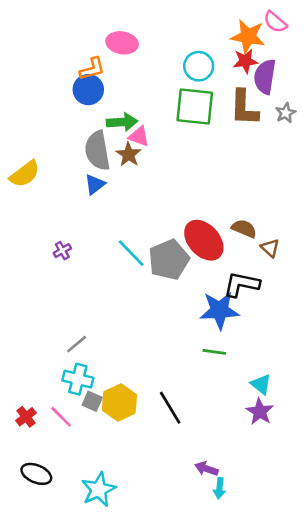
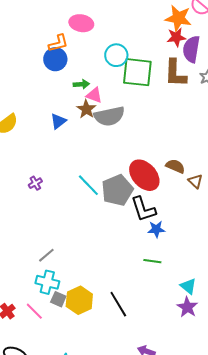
cyan circle: (199, 66) -> (116, 55), moved
green arrow: (122, 122) -> (81, 84), size x0.7
gray semicircle: (97, 151) -> (109, 116), moved, turned -92
blue triangle: (95, 184) -> (58, 121), moved
black L-shape: (241, 284) -> (143, 209), moved, turned -120
blue star: (219, 310) -> (156, 229), size x0.6

